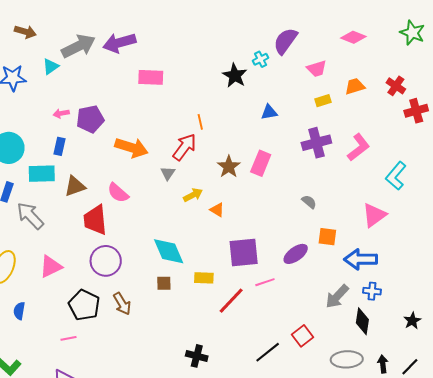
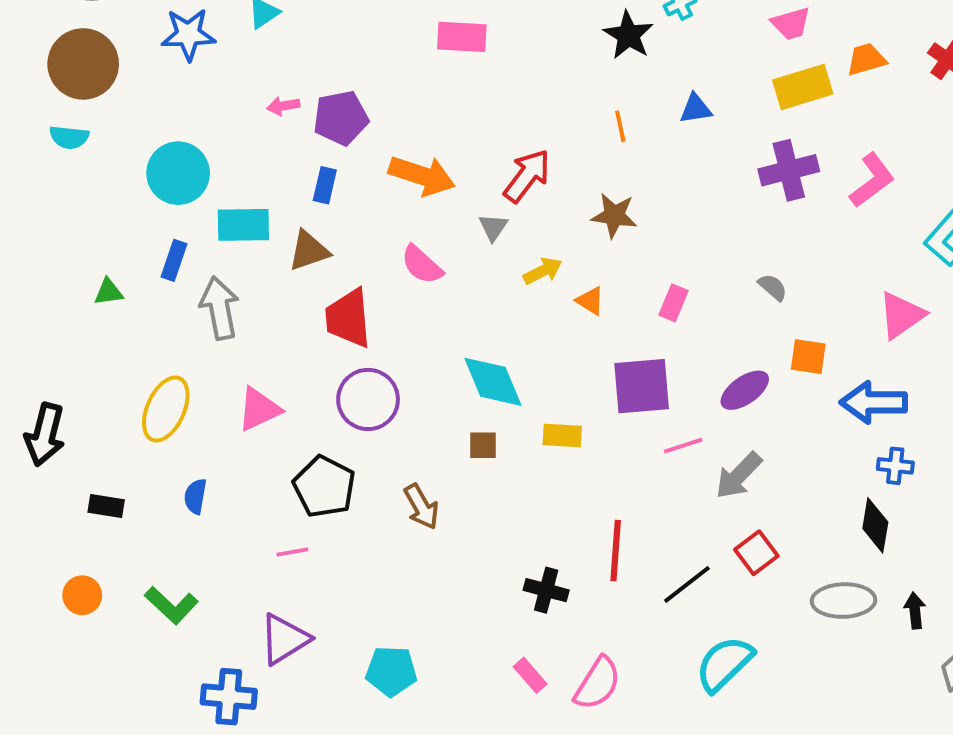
yellow rectangle: (323, 101) -> (803, 87), size x1.8
orange line: (200, 122) -> (620, 126), moved
blue rectangle: (59, 146) -> (325, 185), moved
pink rectangle: (261, 163) -> (674, 303), moved, size x0.7
brown star: (229, 167) -> (614, 216), turned -30
pink semicircle: (118, 193) -> (422, 265), moved
gray arrow: (30, 216) -> (220, 308), turned 32
gray arrow: (337, 296) -> (739, 475), moved
red line: (231, 301) -> (616, 551), moved, turned -40
brown arrow: (122, 304) -> (421, 507), moved

